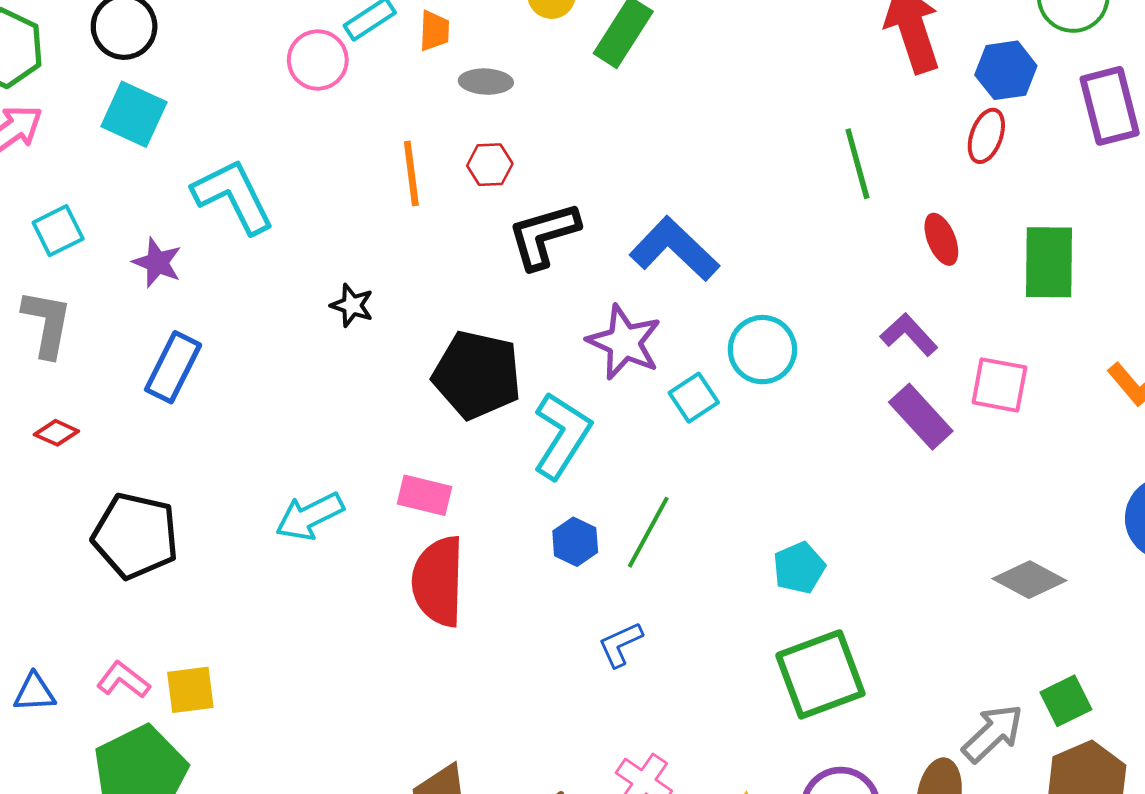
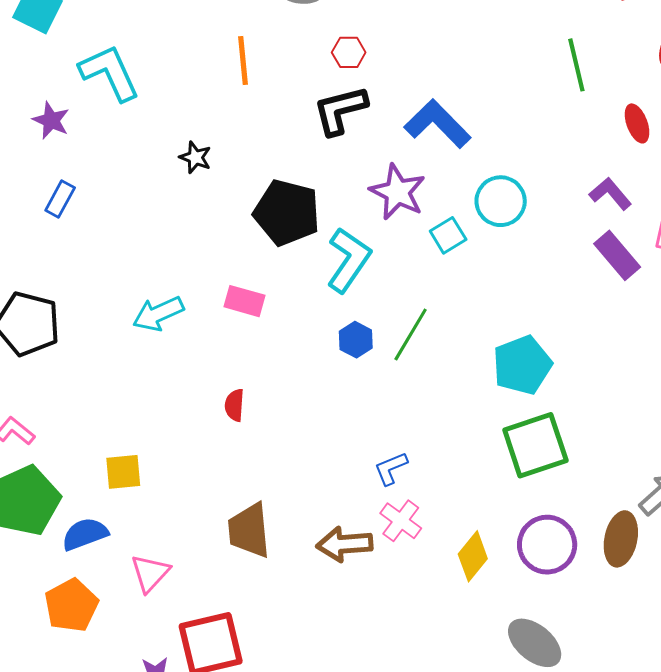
red hexagon: (490, 165) -> (349, 52), moved
blue rectangle: (173, 367) -> (60, 199), size x0.7
cyan pentagon: (799, 568) -> (522, 365), size x1.5
red semicircle: (438, 581) -> (234, 405), moved, size x0.5
blue L-shape: (620, 644) -> (391, 468), moved
yellow square: (190, 690) -> (123, 472), moved

